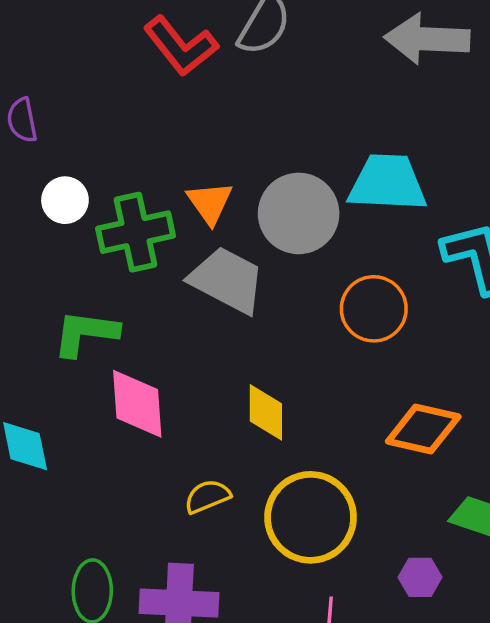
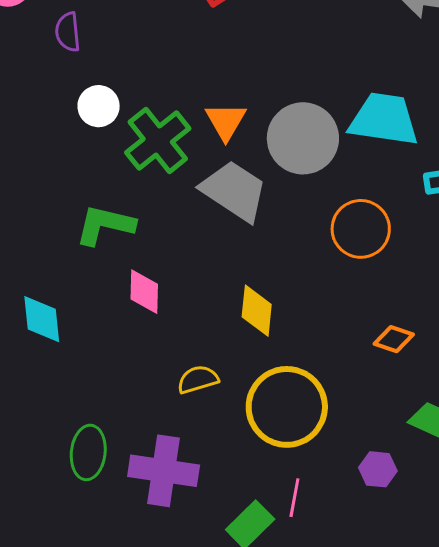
green cross: (136, 232) -> (158, 140), turned -32
pink diamond: (137, 404) -> (144, 292), size x0.7
orange diamond: (423, 429) -> (394, 339), size x0.6

